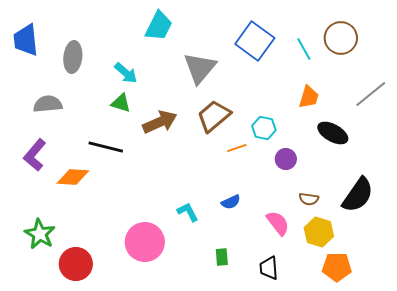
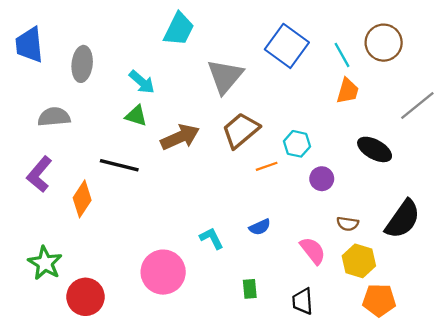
orange trapezoid: (309, 97) -> (348, 91), moved
orange diamond: (73, 177) -> (82, 199), turned -60

